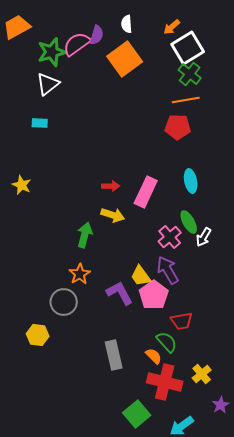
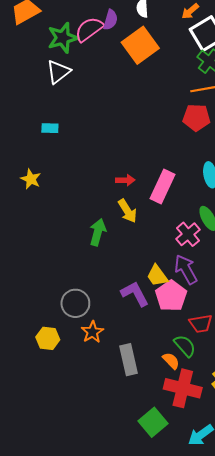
cyan rectangle: (40, 123) -> (50, 128), moved
yellow arrow: (113, 215) -> (127, 211), turned 40
orange star: (80, 274) -> (92, 332), moved

